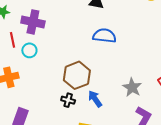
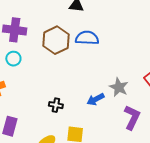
brown hexagon: (77, 75) -> (56, 40), moved
blue arrow: (95, 99) -> (96, 99), moved, turned -78

